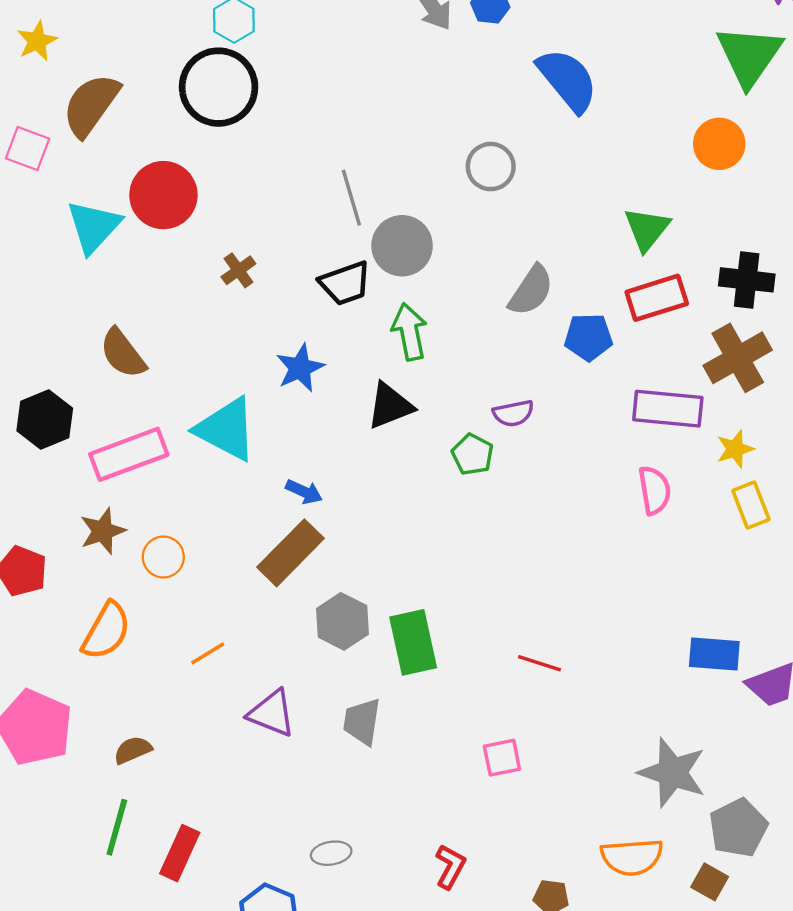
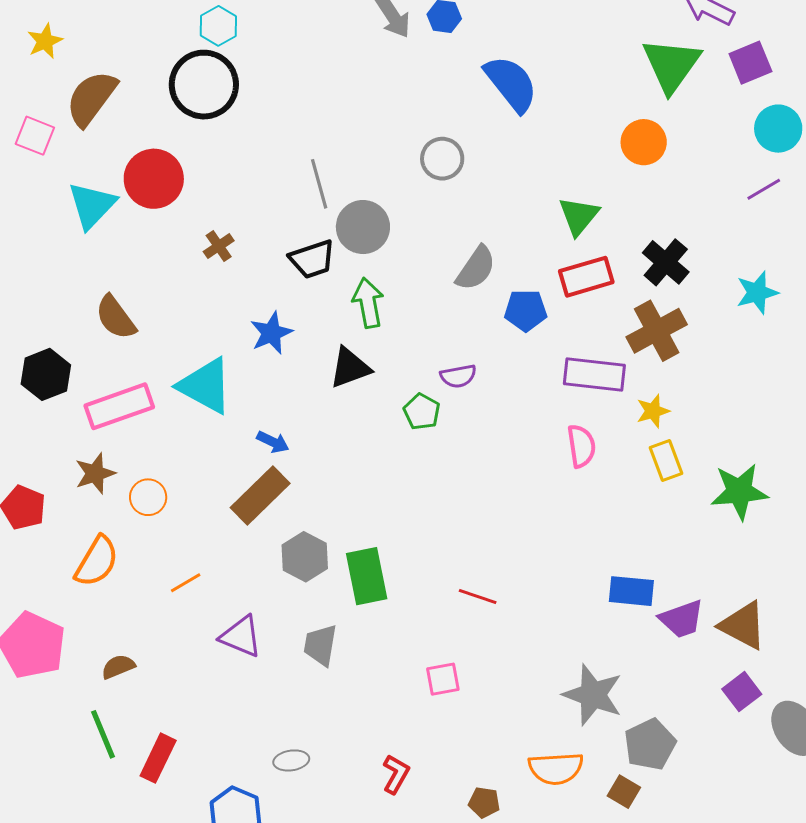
black cross: (747, 280) -> (666, 262), turned 33
green line: (117, 827) -> (103, 734), turned -39

